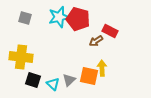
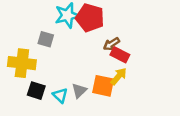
gray square: (25, 18) -> (46, 39), moved
red rectangle: (110, 31) -> (120, 55), moved
yellow arrow: (102, 68) -> (119, 76), turned 42

